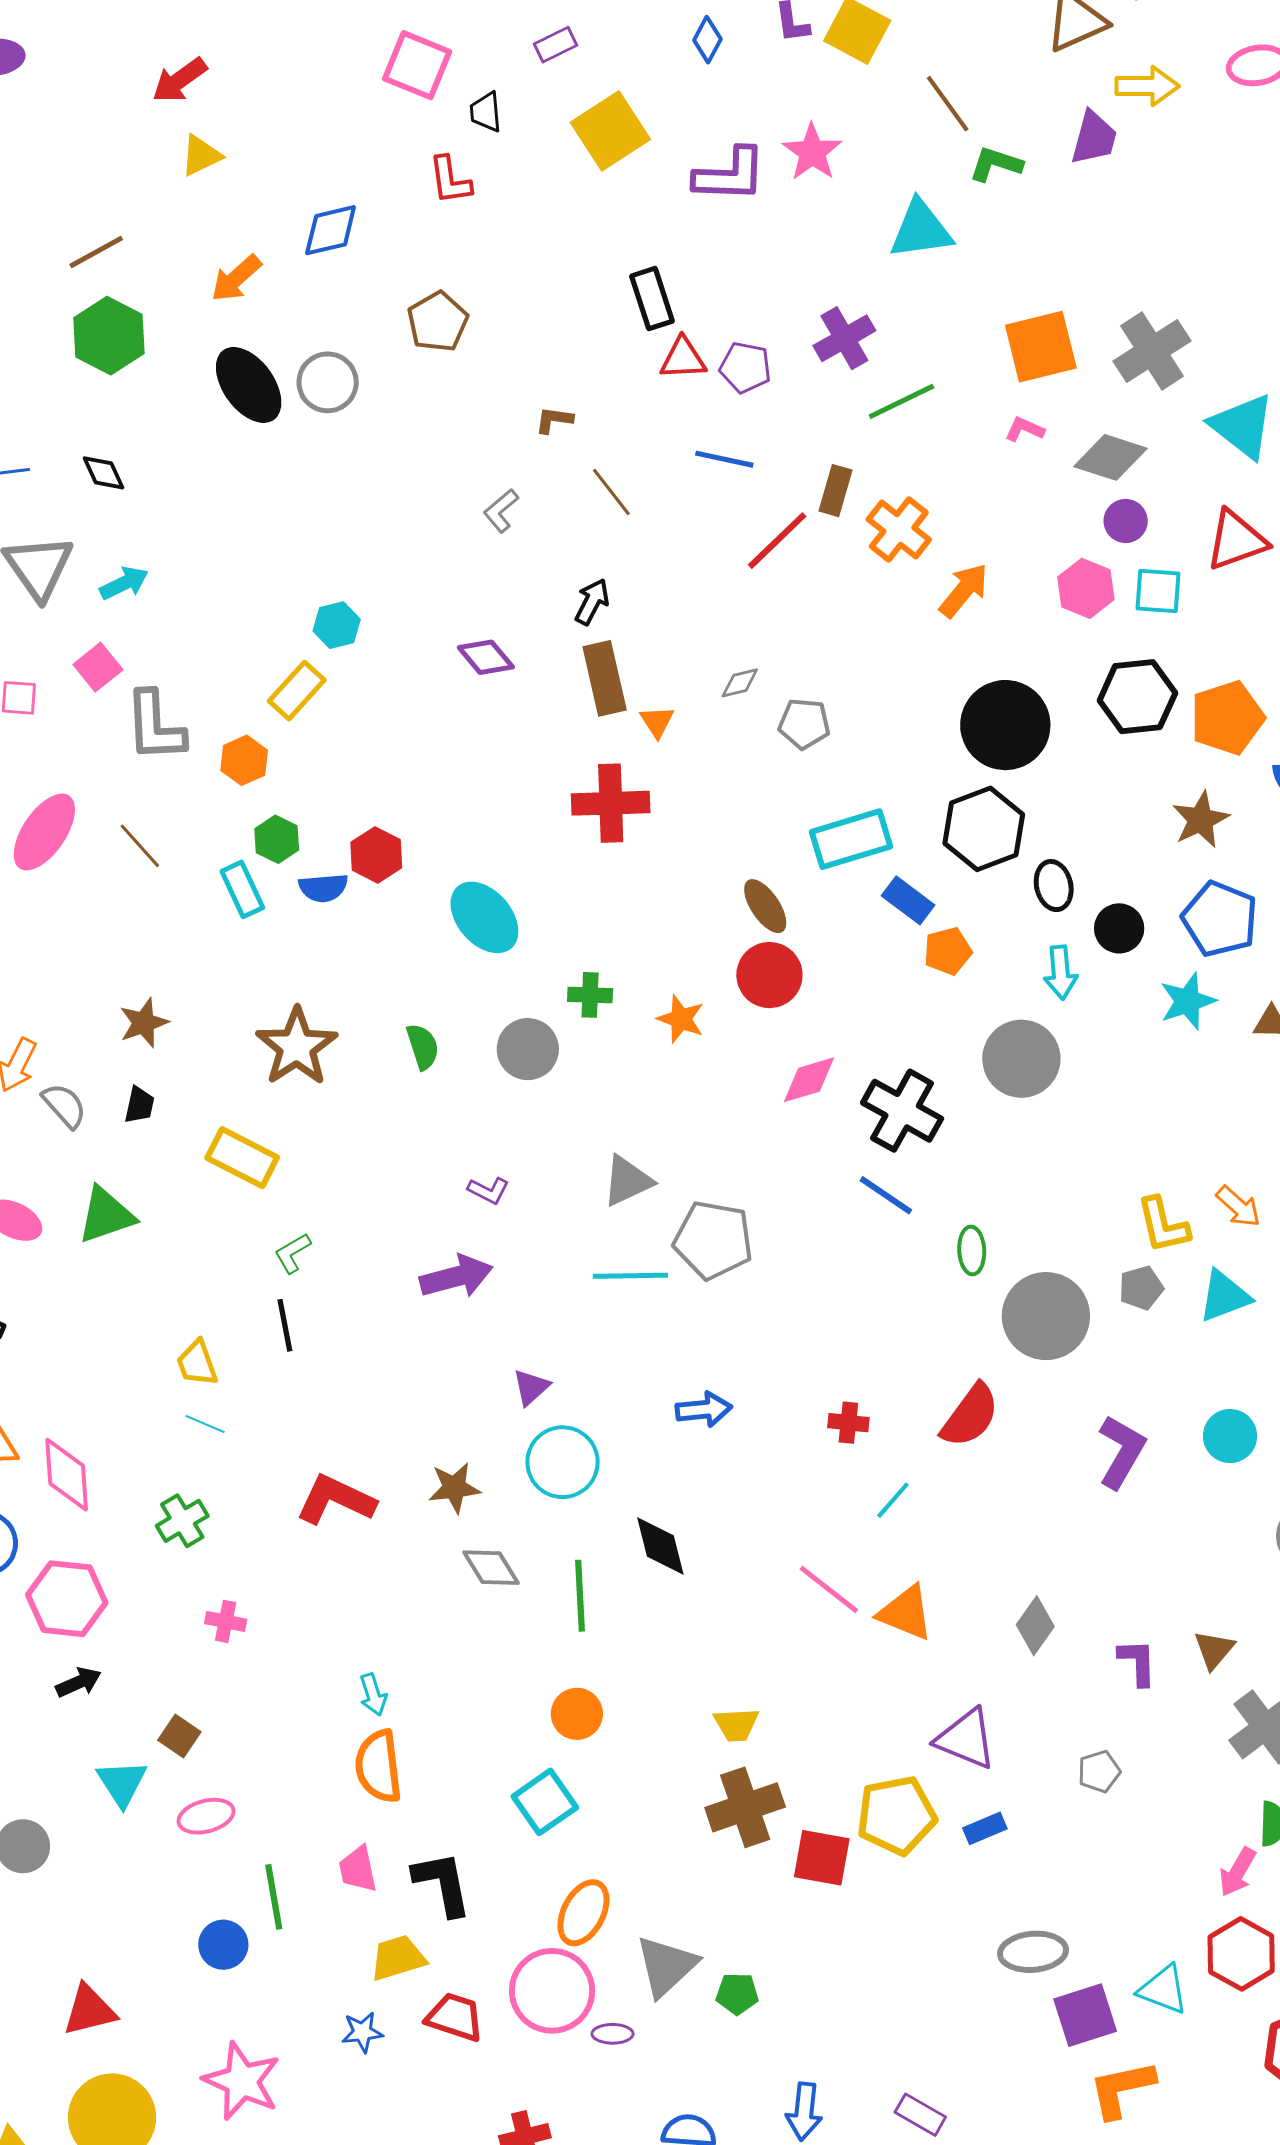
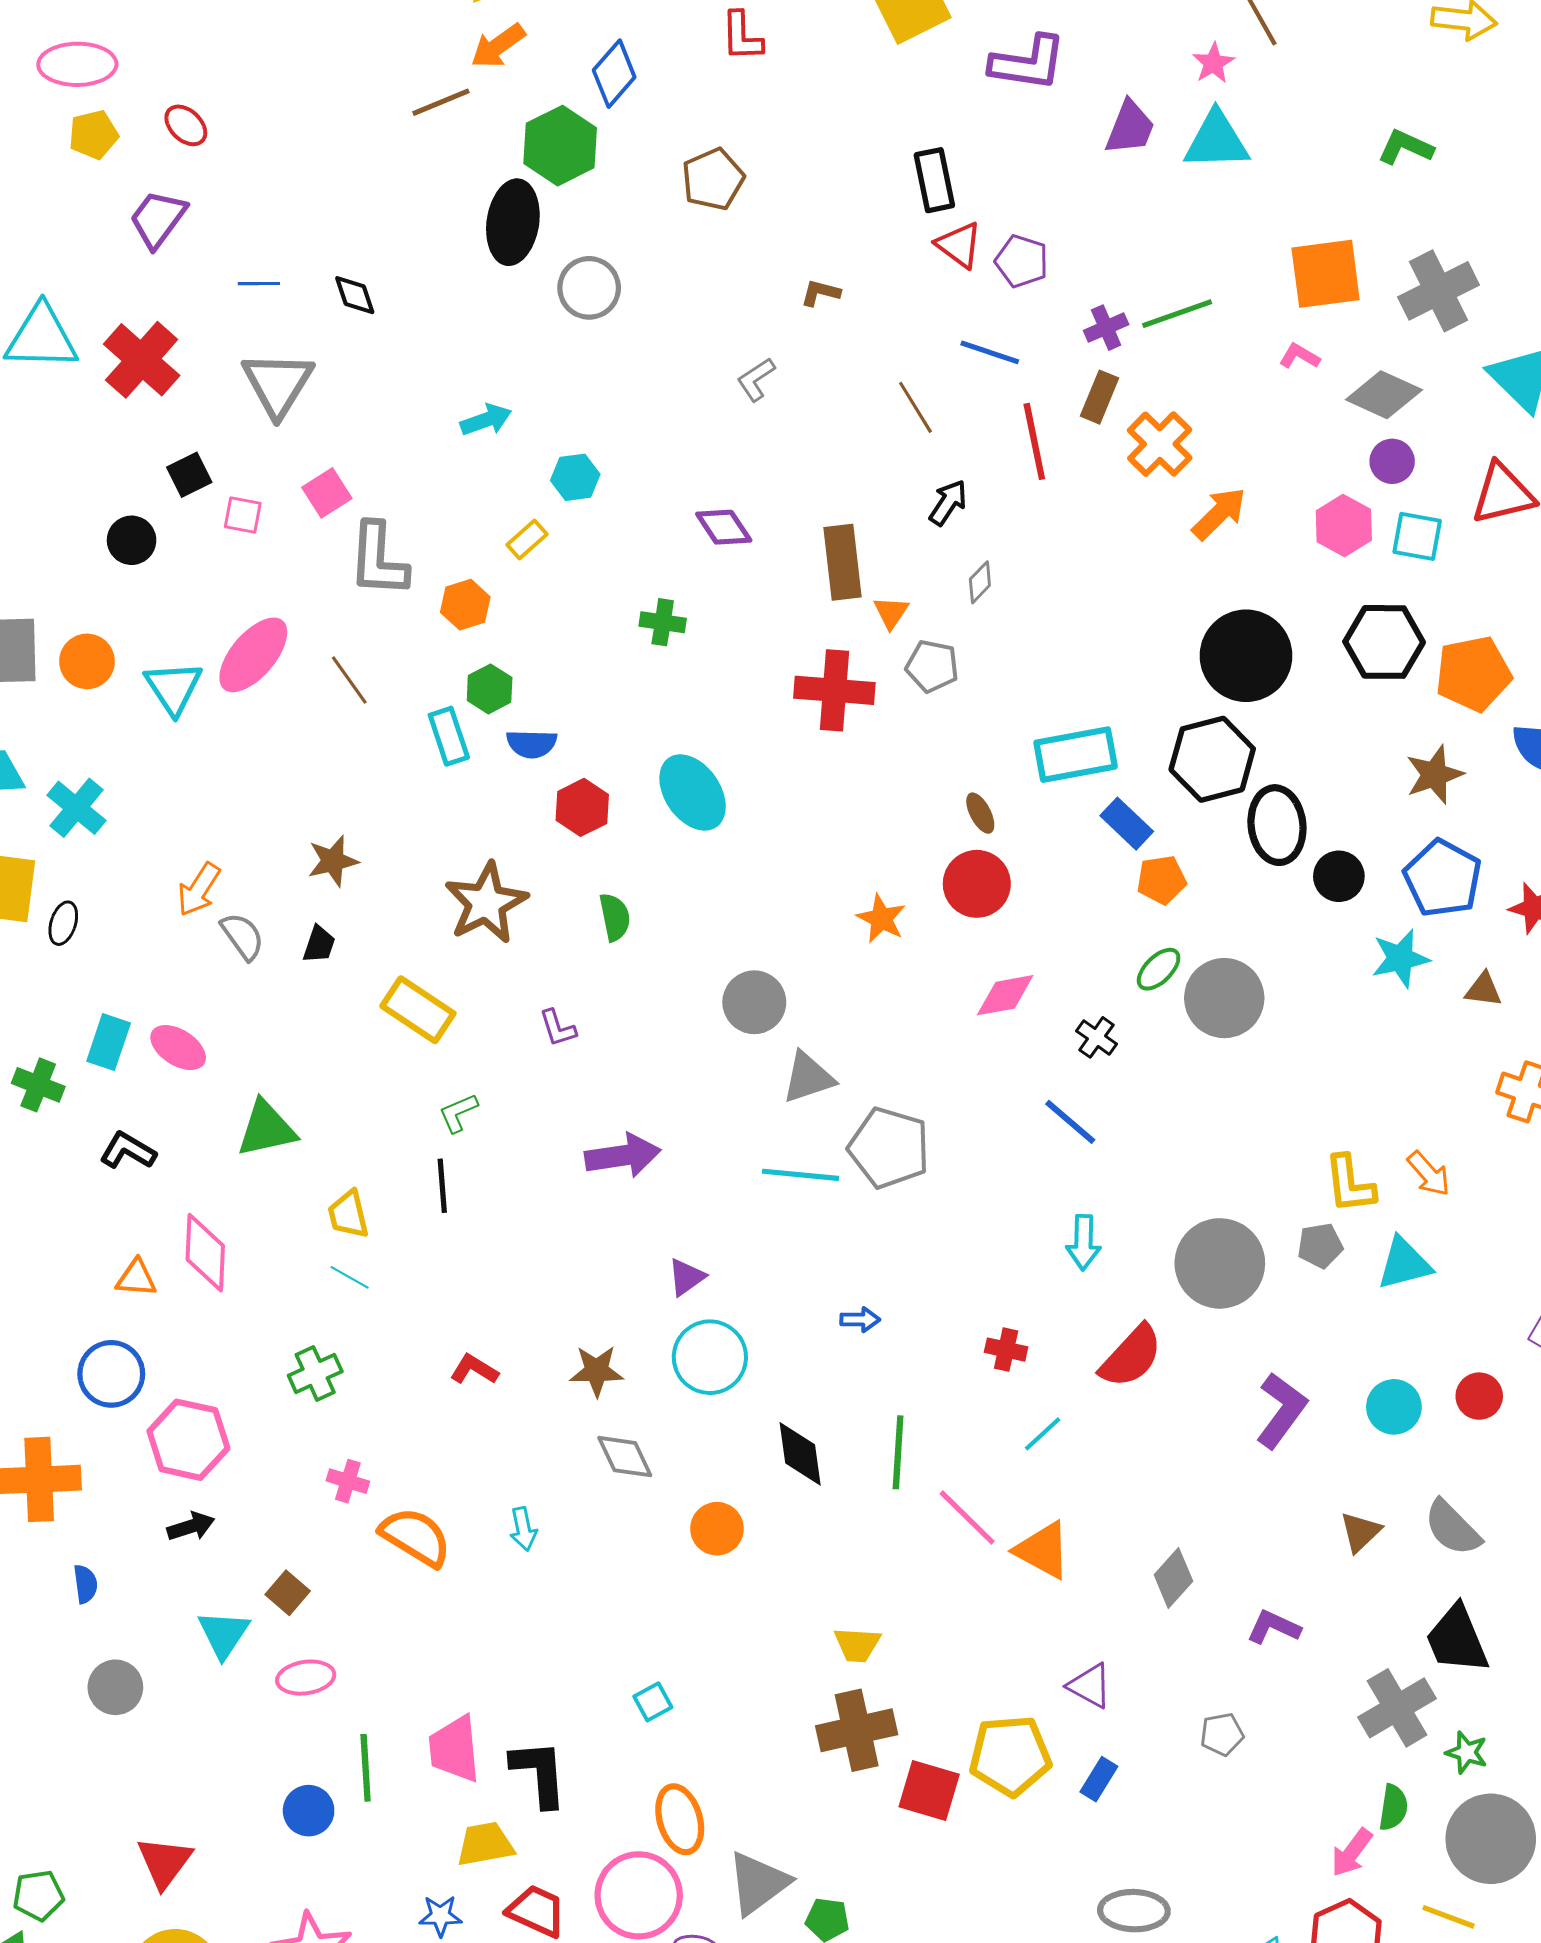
purple trapezoid: (1094, 138) -> (1130, 128), moved
pink star: (812, 152) -> (1213, 63), moved, size x0.7
green L-shape: (996, 164) -> (1406, 147), moved
blue diamond: (331, 230) -> (614, 74), turned -42
brown line: (96, 252) -> (441, 102), moved
orange arrow: (236, 278) -> (498, 46), moved
green hexagon: (109, 336) -> (560, 146), moved
purple cross: (844, 338) -> (1106, 328), moved, size x0.7
red triangle: (683, 359) -> (959, 245), turned 33
gray circle: (328, 382) -> (589, 288), moved
black ellipse: (249, 385) -> (513, 222), turned 38
brown line: (611, 492) -> (915, 407), moved
red line: (777, 541) -> (1034, 441), turned -64
cyan arrow: (124, 583) -> (486, 420), moved
black arrow: (592, 602) -> (948, 503), moved
gray diamond: (740, 683) -> (980, 582), turned -39
yellow rectangle: (297, 691) -> (527, 539), size x0.7
gray pentagon: (804, 724) -> (932, 666), moved
red hexagon: (376, 855) -> (582, 807), moved
black ellipse: (1054, 886) -> (1277, 825), size x1.5
brown ellipse: (765, 906) -> (980, 813), size x0.7
cyan arrow: (1061, 972) -> (1083, 1242), moved
green cross: (590, 995) -> (663, 622), moved
gray circle: (528, 1049) -> (754, 1002), moved
black cross: (902, 1111) -> (1097, 1037), size x0.5
purple L-shape: (488, 1190) -> (558, 1028), moved, turned 39
green triangle: (106, 1215) -> (266, 1129), moved
green ellipse: (972, 1250) -> (1159, 969), moved, turned 42
blue arrow: (704, 1409) -> (860, 1320), size x0.7
pink diamond: (67, 1475) -> (205, 1253), moved
red L-shape: (336, 1500) -> (474, 1370), size x0.6
green line: (580, 1596) -> (898, 1452), moved
brown triangle: (1214, 1650) -> (1360, 1532), moved
purple L-shape: (1137, 1662) -> (1274, 1627), turned -70
cyan arrow: (373, 1695) -> (523, 1529), moved
orange circle: (577, 1714) -> (717, 1529), moved
purple triangle: (966, 1739) -> (1090, 1686), size x0.7
orange semicircle: (379, 1766) -> (416, 1537), moved, turned 122
cyan square: (545, 1802) -> (653, 1702), size x0.6
blue rectangle: (985, 1828) -> (1099, 1779), turned -42
pink trapezoid: (358, 1869) -> (455, 1749), size x1.4
orange ellipse: (583, 1913) -> (680, 1819), turned -50
red triangle: (89, 2010) -> (164, 1862), turned -46

